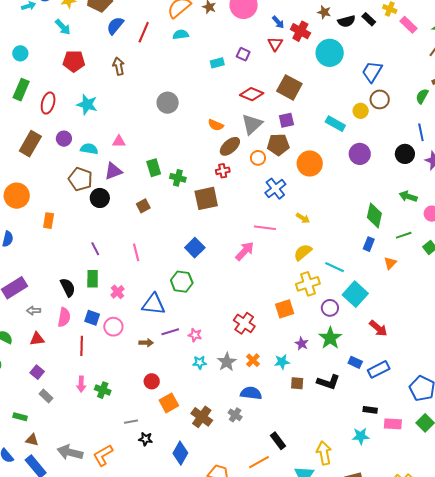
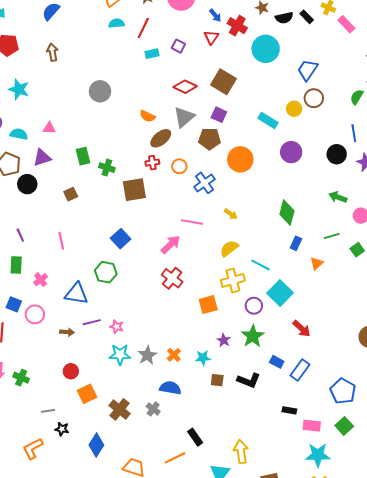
red line: (144, 32) -> (143, 28), moved
purple square: (286, 120) -> (219, 115), turned 35
orange circle: (258, 158) -> (179, 166), moved
green diamond: (374, 215) -> (287, 213), moved
red cross: (244, 323) -> (172, 278), moved
cyan star: (200, 363) -> (120, 355), size x1.5
blue rectangle: (379, 369) -> (300, 370), turned -30
cyan star: (361, 436) -> (318, 455), moved, size x1.4
orange L-shape: (103, 455) -> (33, 448), moved

